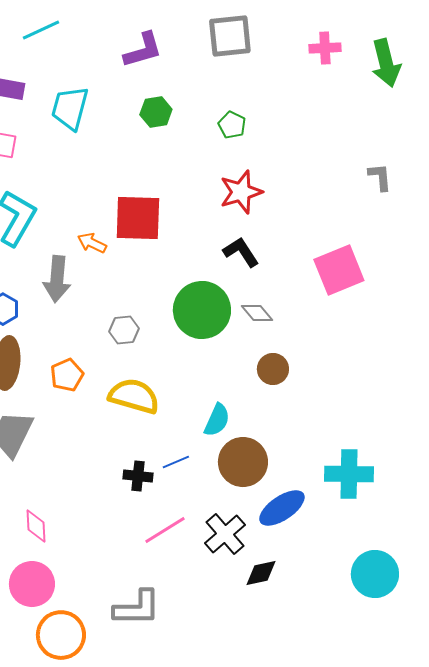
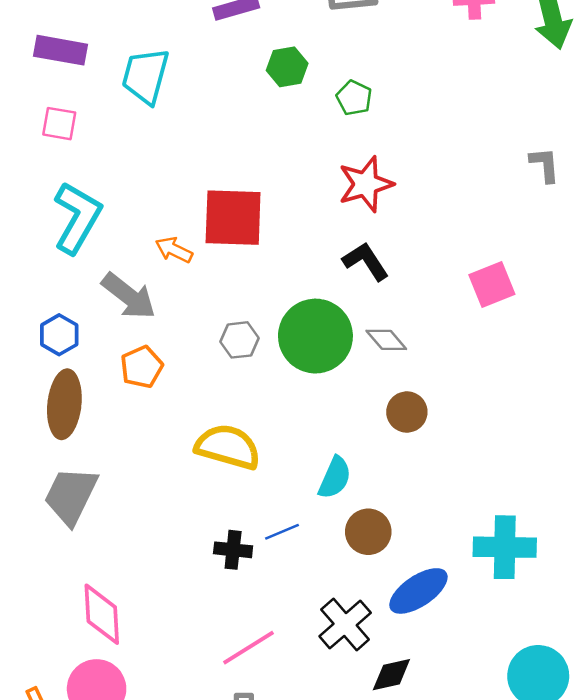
green hexagon: (156, 112) -> (287, 67), moved
pink square: (339, 270) -> (492, 285), size x0.7
gray arrow: (57, 279) -> (129, 296), turned -57
gray hexagon: (124, 330) -> (239, 340), moved
orange pentagon: (67, 375) -> (142, 367), moved
brown circle: (243, 462) -> (368, 532), size x0.7
pink diamond: (36, 526) -> (102, 614), size x1.4
pink line: (165, 530) -> (249, 648), moved

